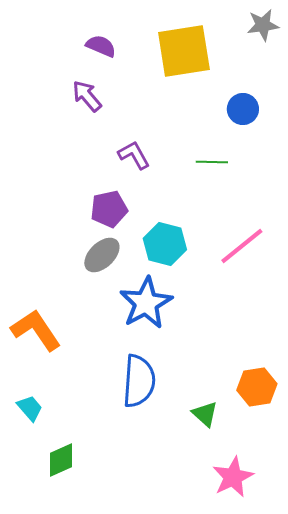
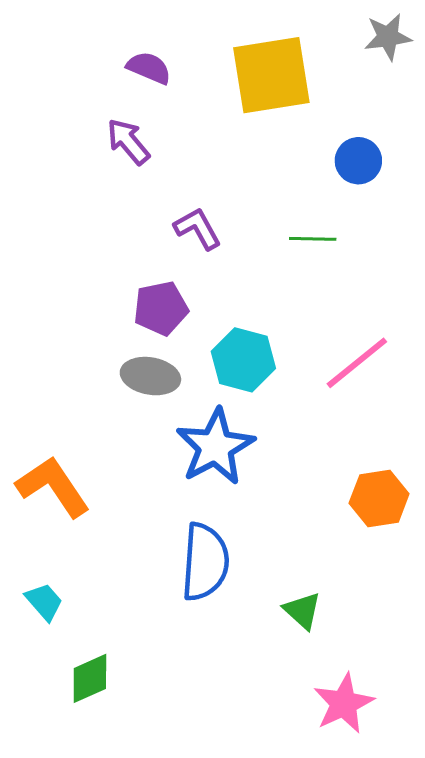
gray ellipse: (102, 255) -> (150, 376), turned 54
orange hexagon: (257, 387) -> (379, 498), moved

